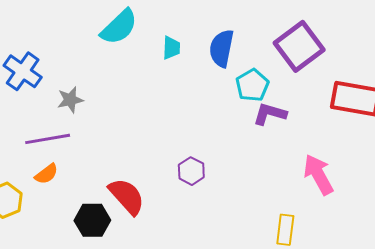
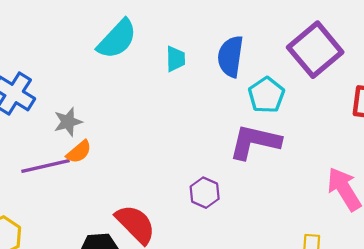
purple L-shape: (270, 114) -> (255, 142), moved, size x1.4
orange semicircle: (46, 174) -> (79, 152), moved

